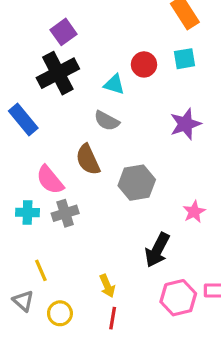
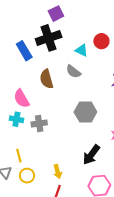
blue rectangle: (23, 119) -> (24, 51), moved
brown semicircle: (88, 160) -> (47, 79), moved
pink semicircle: (50, 180) -> (21, 99), moved
yellow circle: (60, 313) -> (27, 176), moved

